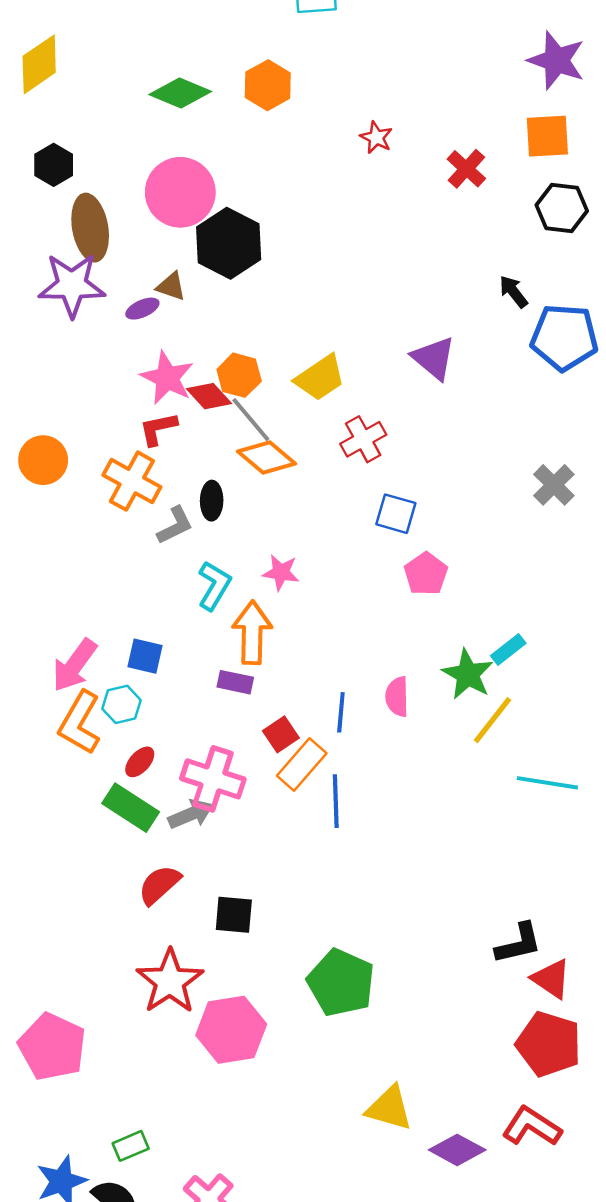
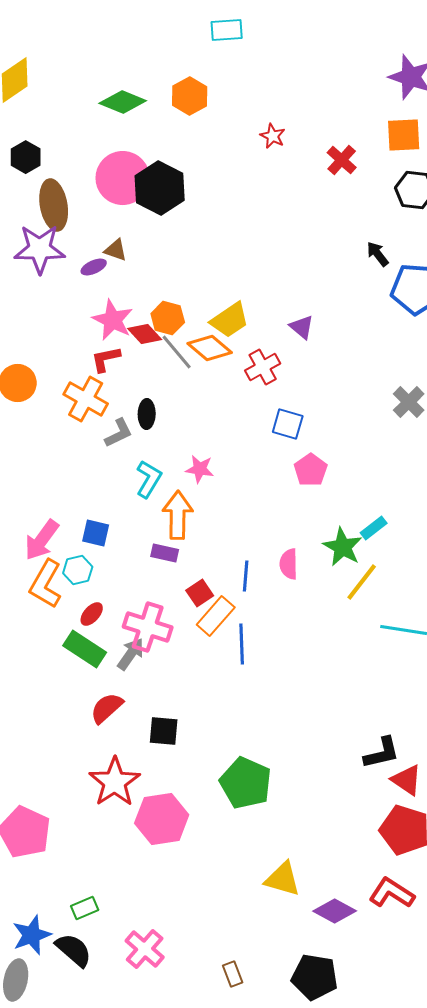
black hexagon: (229, 243) -> (160, 188), moved
purple triangle: (434, 358) -> (302, 327), moved, size x0.7
orange diamond: (266, 458) -> (210, 348), moved
gray arrow: (191, 814) -> (131, 654), turned -32

